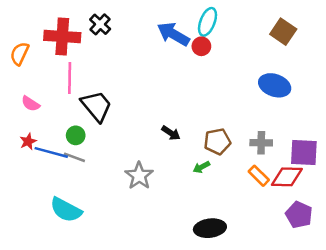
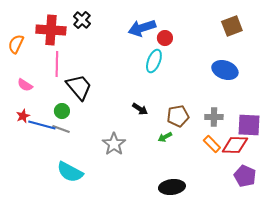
cyan ellipse: (208, 22) -> (154, 61), moved
brown square: (283, 32) -> (232, 26), turned 35
blue arrow: (173, 34) -> (142, 28), turned -48
cyan semicircle: (66, 210) -> (70, 172), moved

